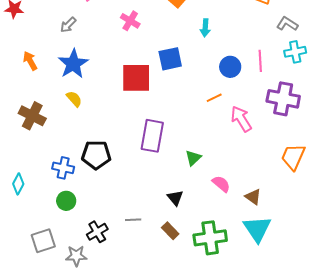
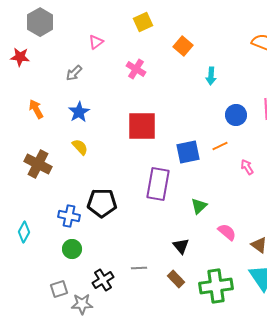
blue square: (170, 59) -> (188, 152), moved
blue star: (73, 64) -> (79, 112), size x0.7
pink arrow: (241, 119) -> (247, 167), size x0.6
gray square: (43, 241) -> (59, 289), moved, size x0.7

